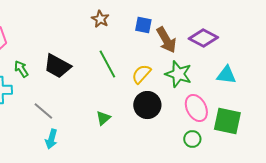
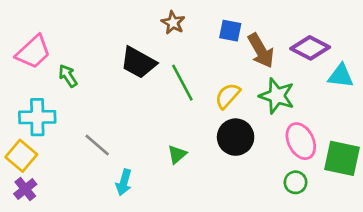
black trapezoid: (57, 66) -> (138, 63), moved
green arrow: (21, 69) -> (68, 76), moved
cyan triangle: (226, 75) -> (341, 76), moved
cyan arrow: (51, 139) -> (124, 182), moved

